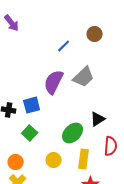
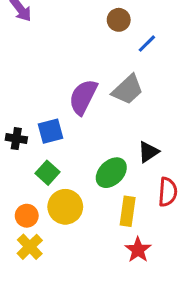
brown circle: (95, 34) -> (119, 20), moved
blue line: (64, 46) -> (147, 44), moved
yellow circle: (54, 160) -> (65, 207), moved, size x1.5

